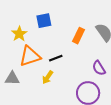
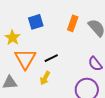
orange rectangle: (78, 36) -> (73, 23), moved
orange triangle: (30, 56) -> (25, 59), turned -35

